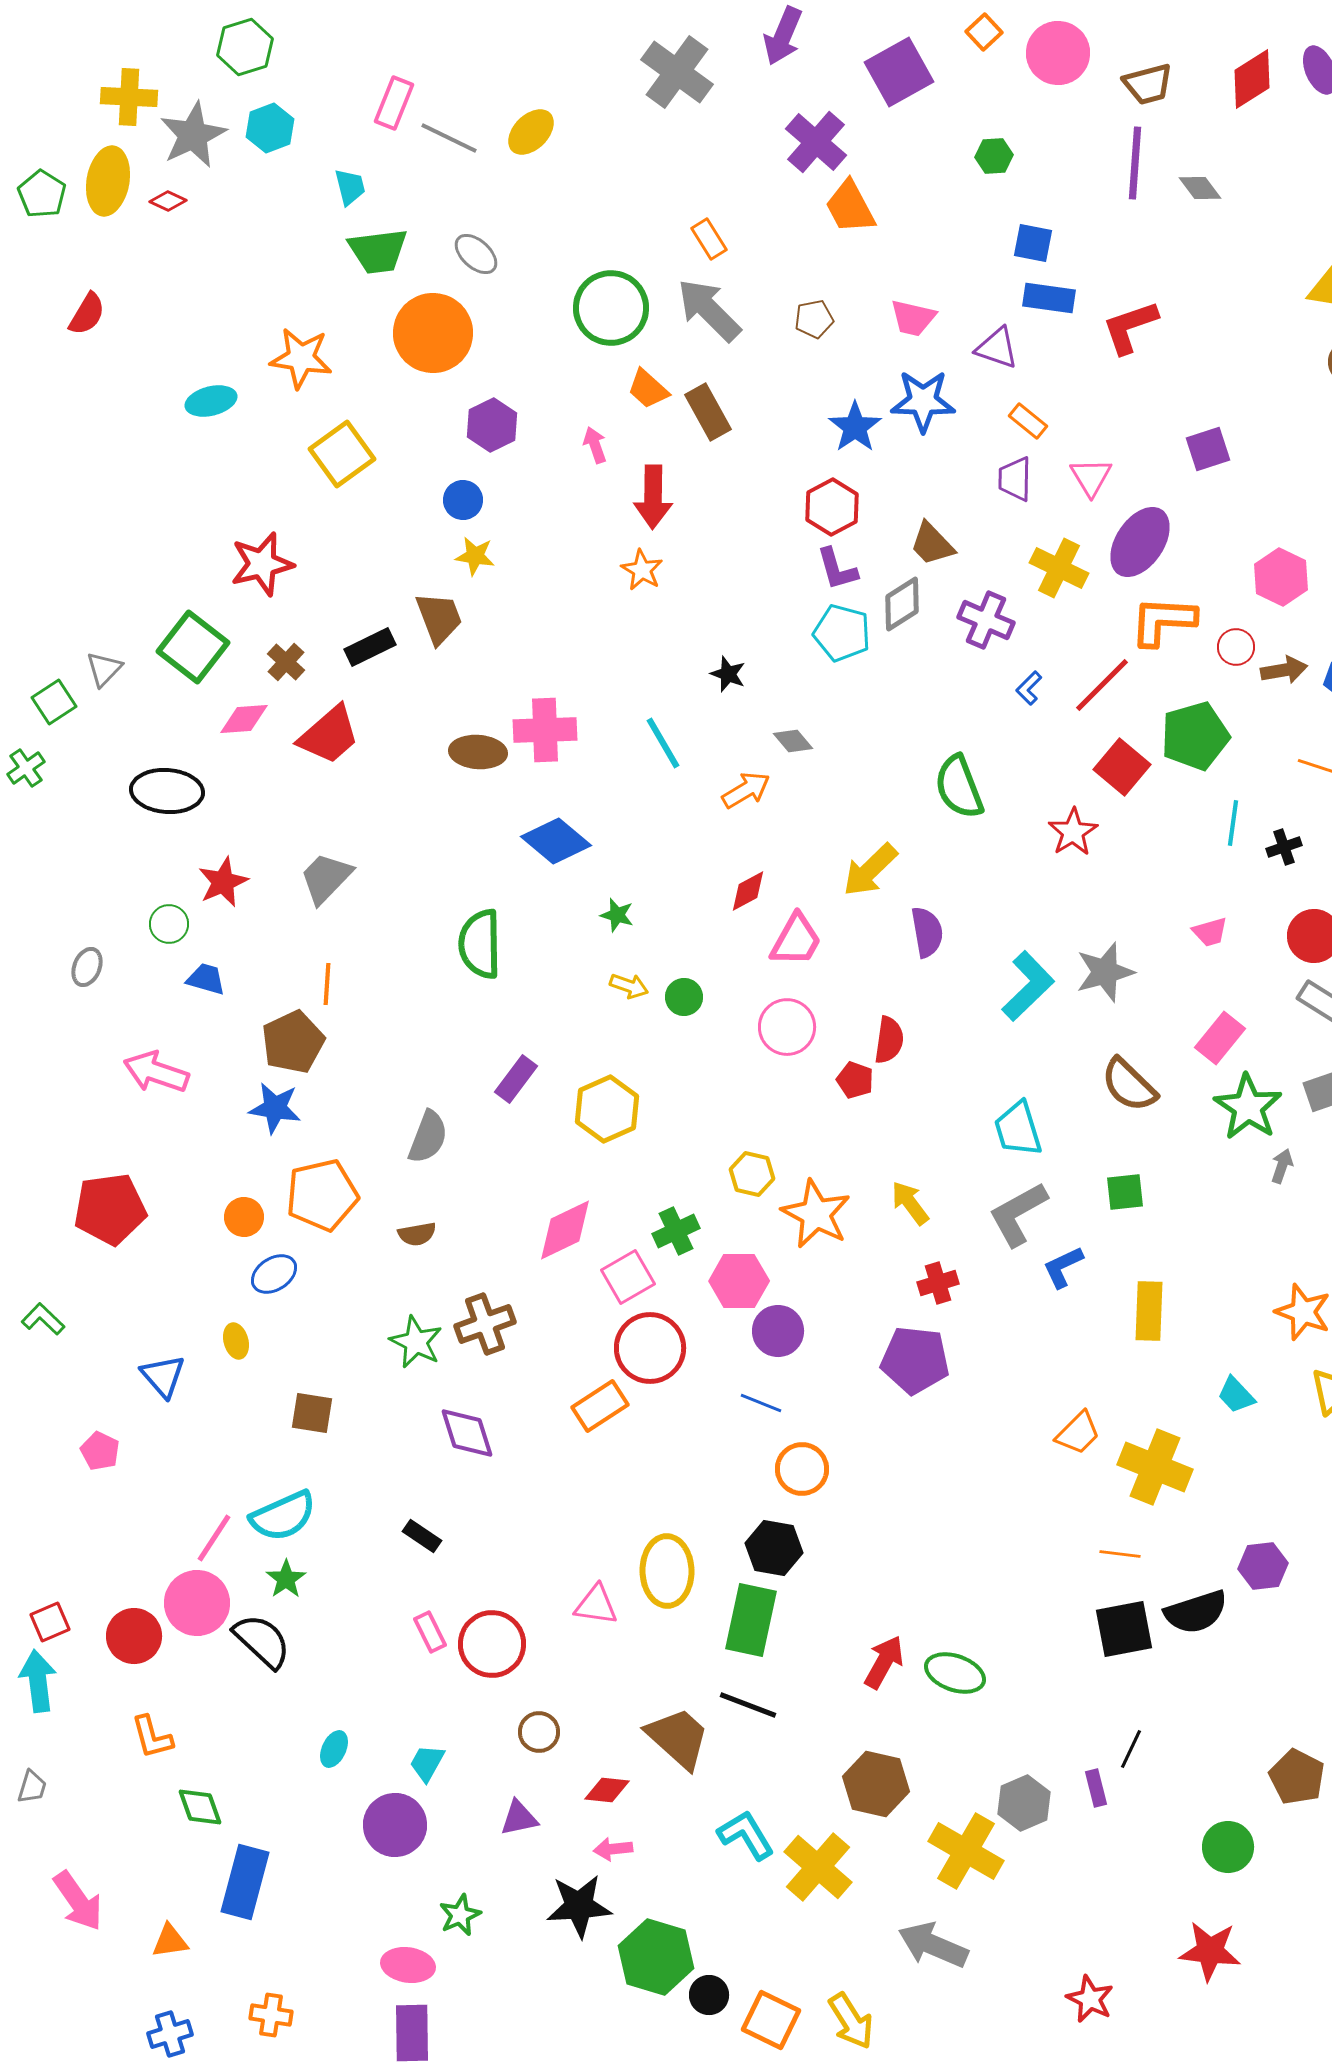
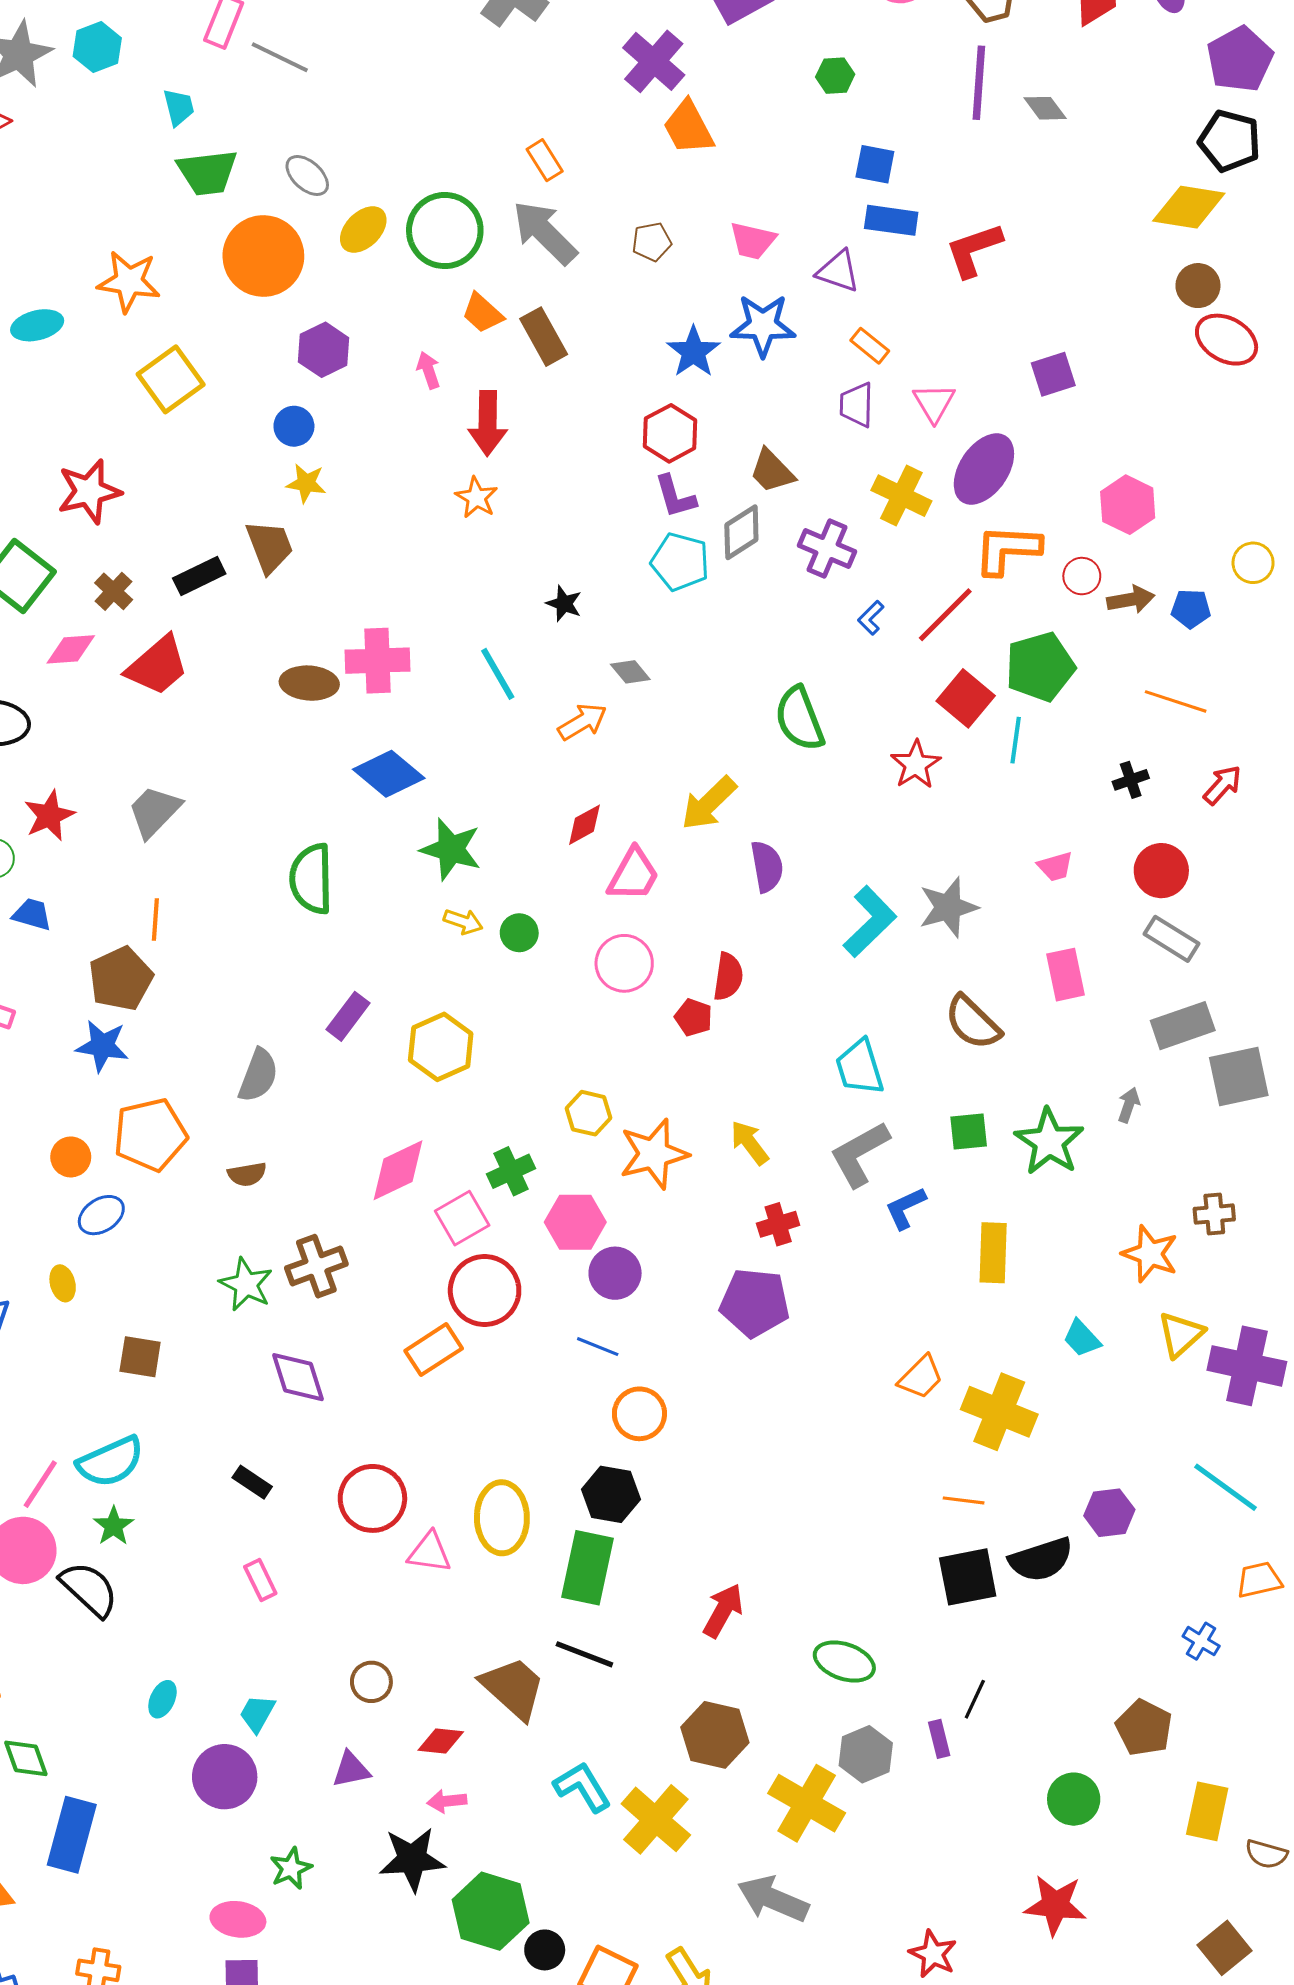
yellow ellipse: (531, 132) -> (363, 230), moved
cyan line: (1233, 823) -> (1016, 740), moved
green star: (617, 915) -> (451, 849), size x1.8
pink rectangle: (1220, 1038) -> (1065, 975), turned -51
green star: (1248, 1107) -> (1049, 1142), moved
orange star: (816, 1214) -> (654, 1154), turned 30
red circle: (492, 1644) -> (372, 1498), moved
green ellipse: (955, 1673) -> (844, 1661), moved

